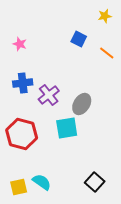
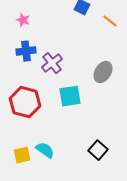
pink star: (20, 44) -> (23, 20), moved
gray ellipse: (82, 104) -> (103, 72), moved

